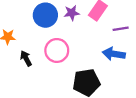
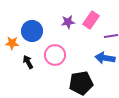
blue circle: (45, 15) -> (32, 31), moved

